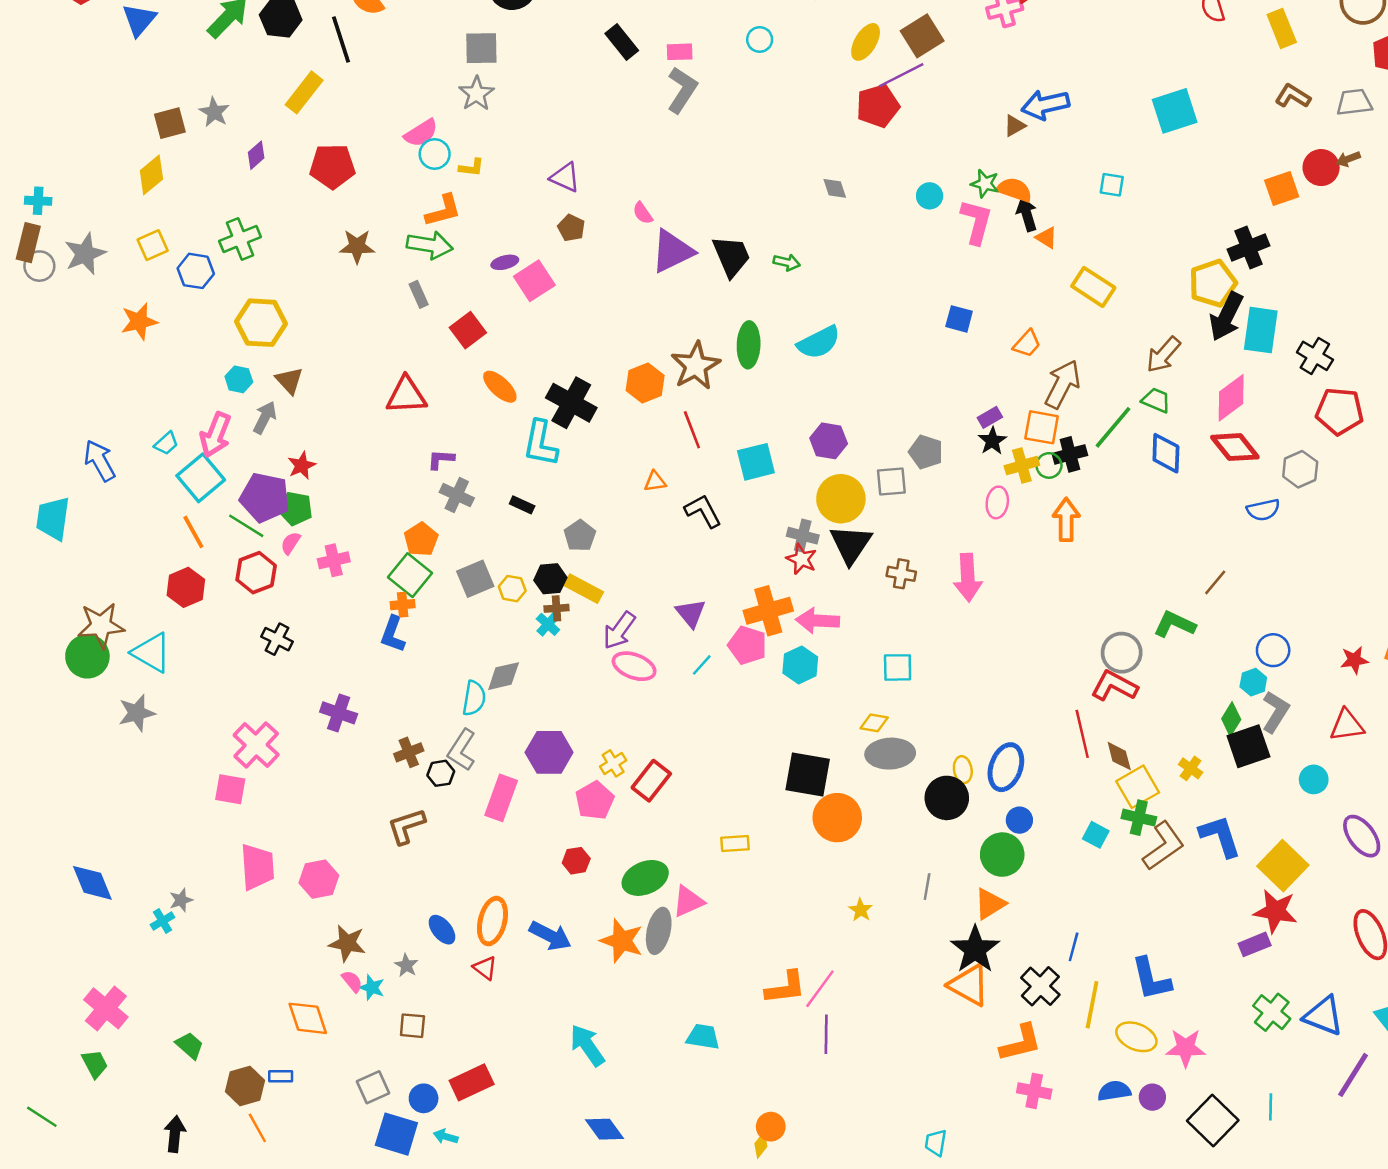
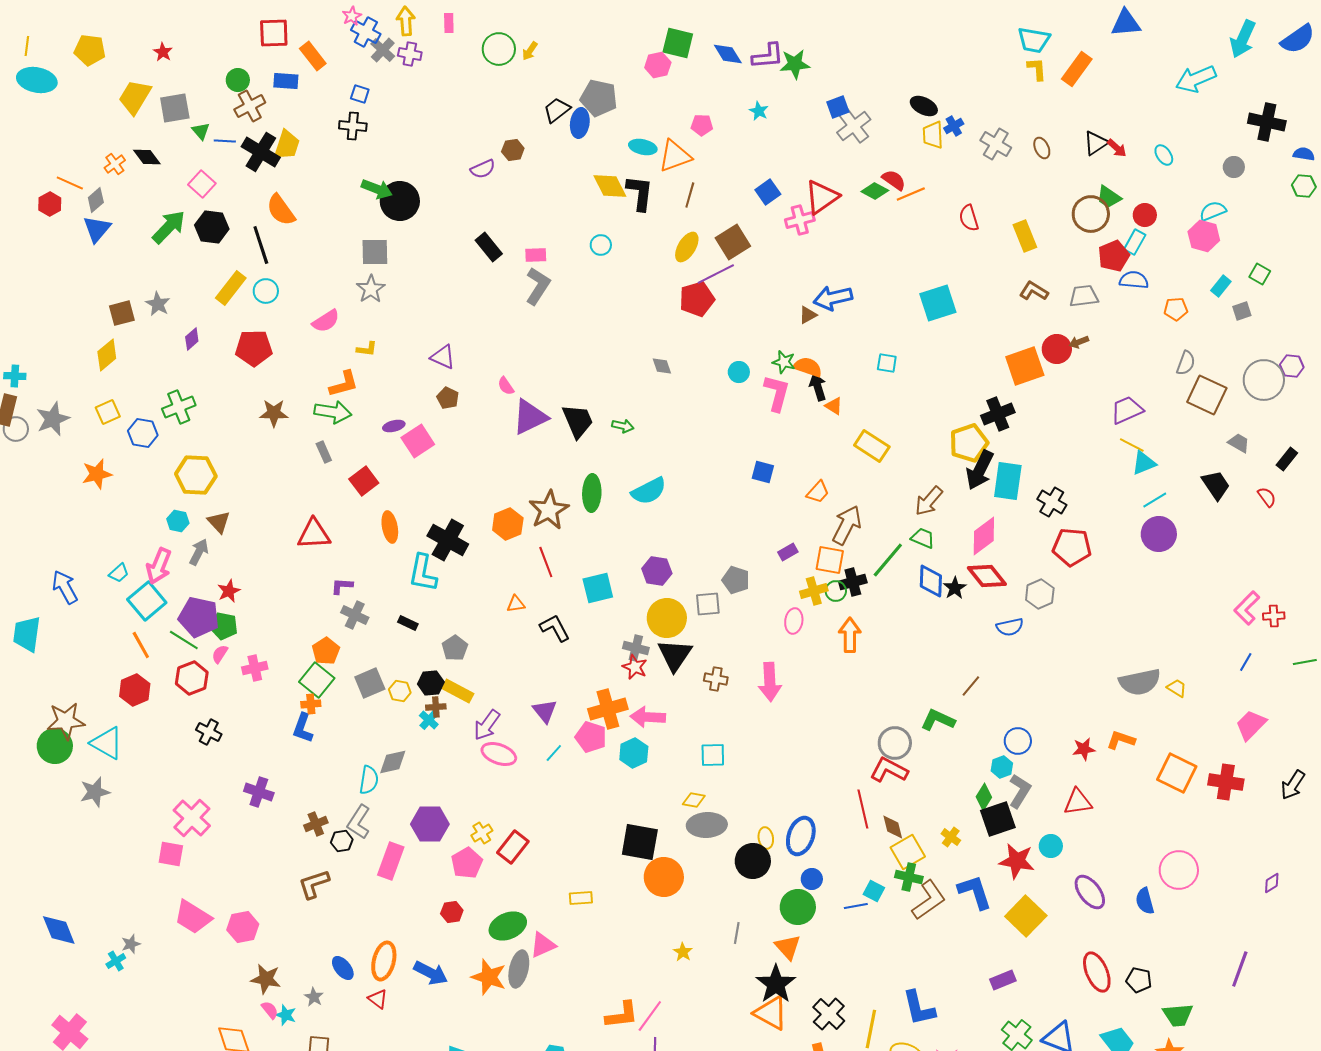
cyan circle: (435, 154) -> (266, 291), moved
orange square: (1282, 188) -> (1025, 366), size x1.4
orange ellipse: (500, 387) -> (390, 527), turned 36
black star: (992, 441) -> (955, 588), moved
pink trapezoid: (257, 867) -> (193, 917), turned 126
orange triangle: (990, 904) -> (788, 947), turned -40
red star: (1276, 911) -> (1017, 861), moved
blue line: (1074, 947) -> (856, 906), moved, turned 65

